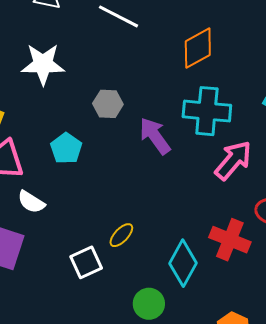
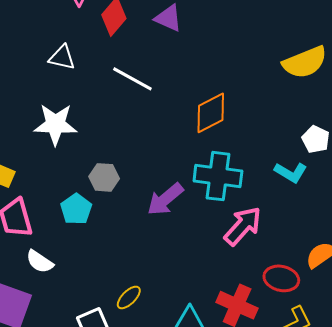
gray hexagon: (108, 104) -> (104, 177), moved
purple arrow: (155, 136) -> (165, 199), turned -96

